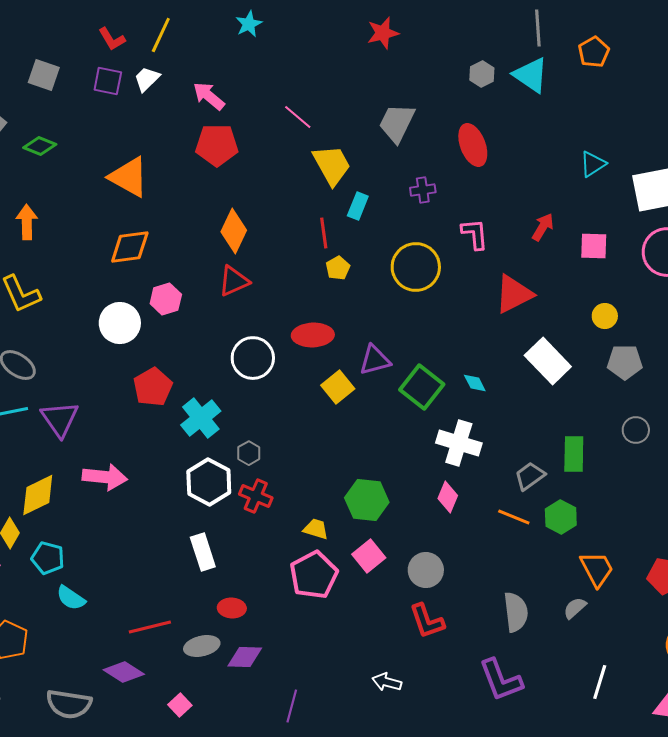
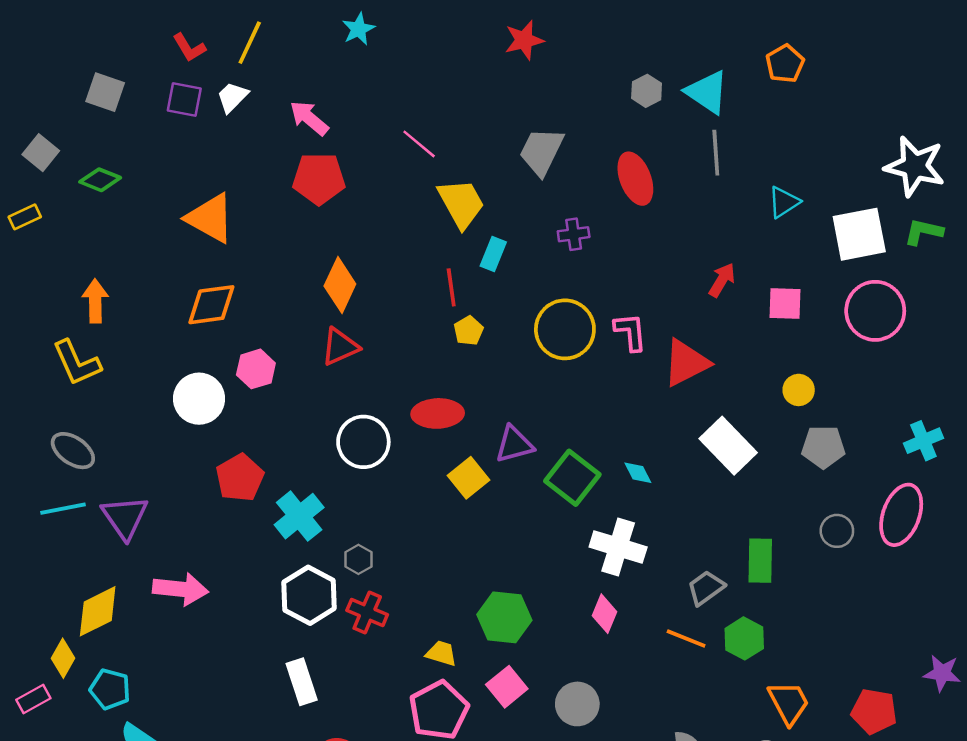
gray line: (538, 28) -> (716, 153), moved
orange arrow: (27, 222) -> (95, 301), moved
pink L-shape: (475, 234) -> (630, 332), moved

